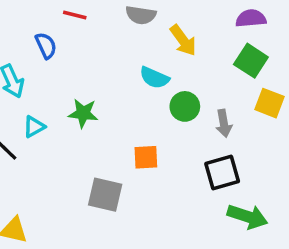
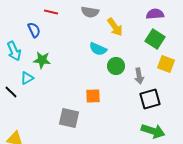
green star: (83, 113) -> (42, 60), moved
black square: (222, 173) -> (150, 99), moved

